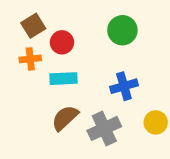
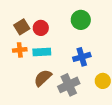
brown square: (33, 26) -> (22, 27), moved
orange cross: (30, 59) -> (20, 50), moved

